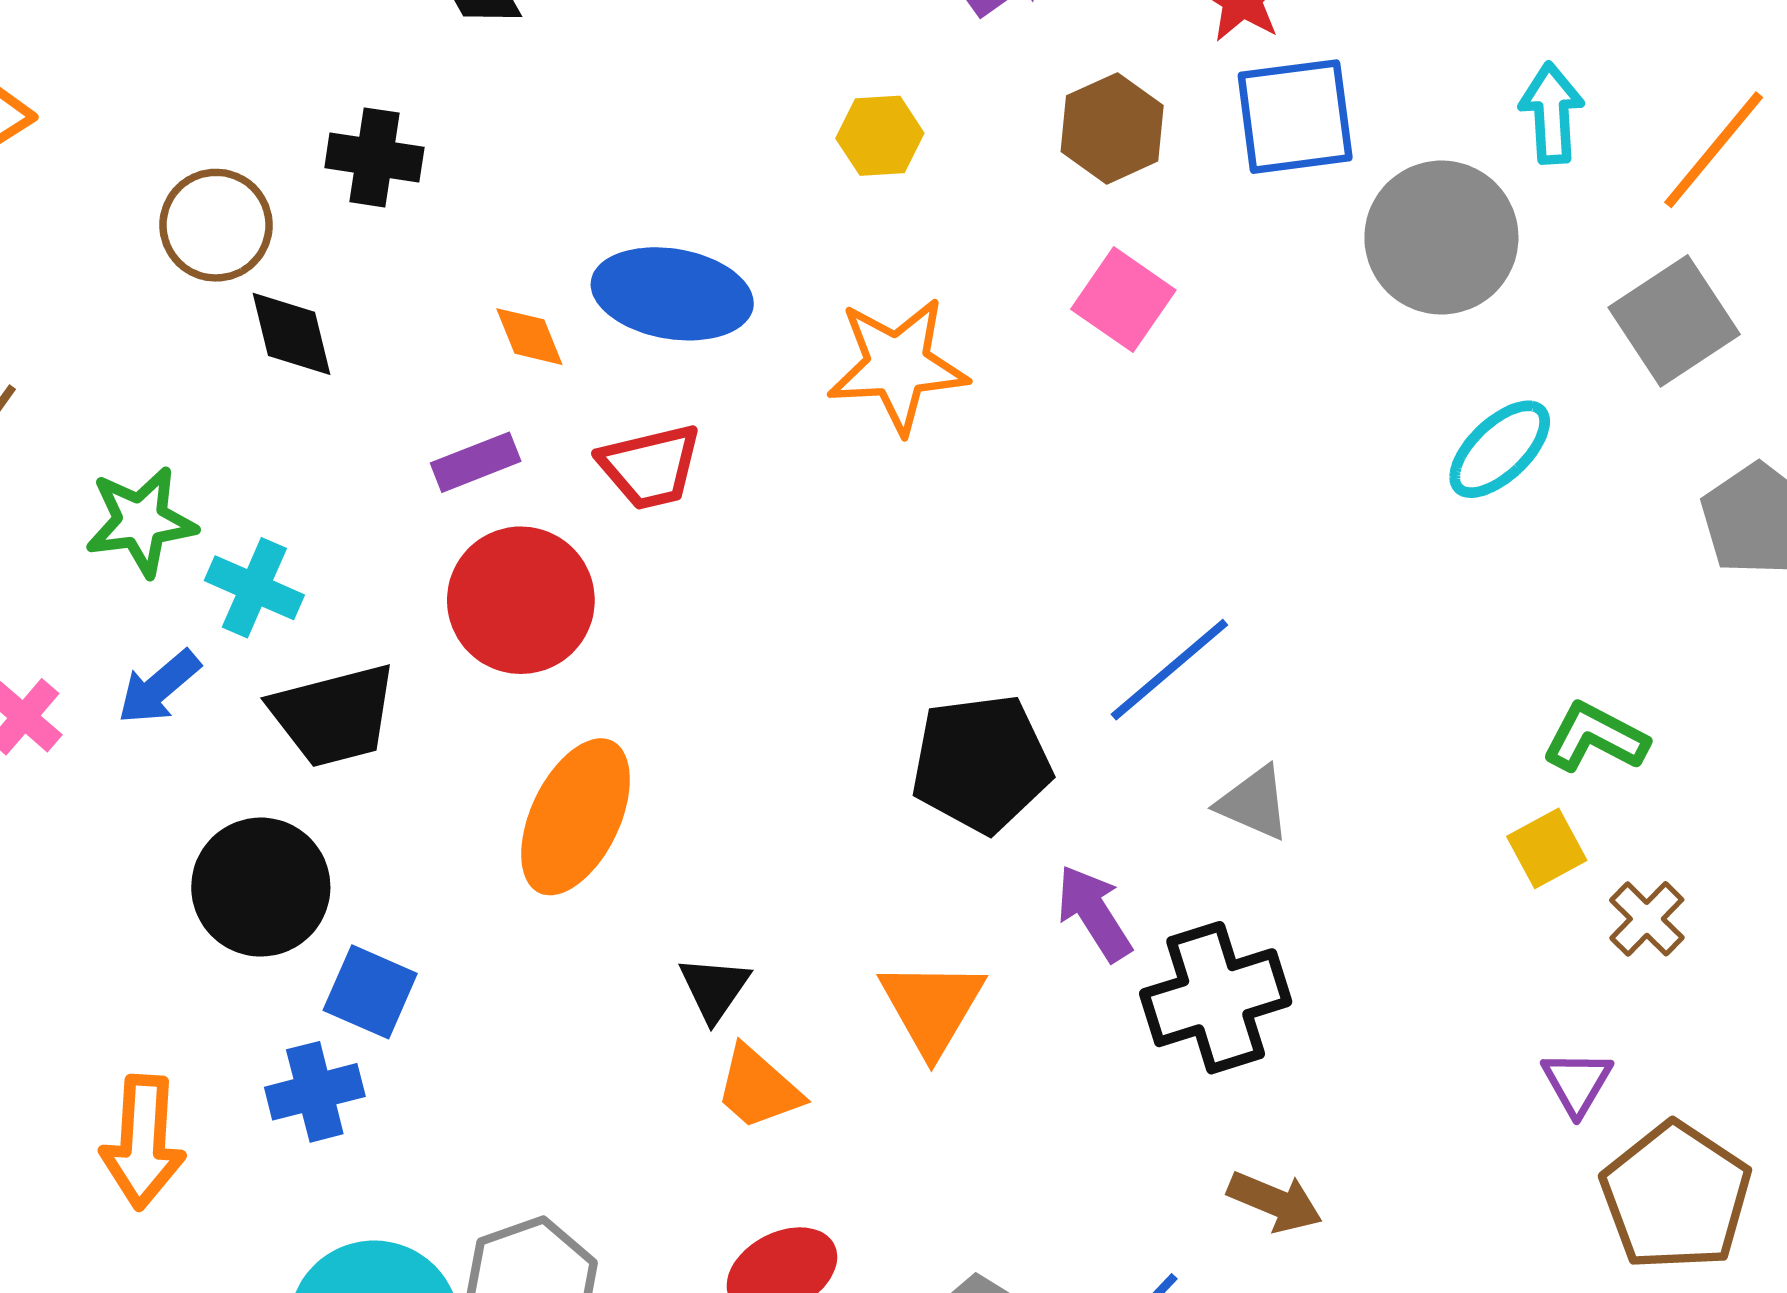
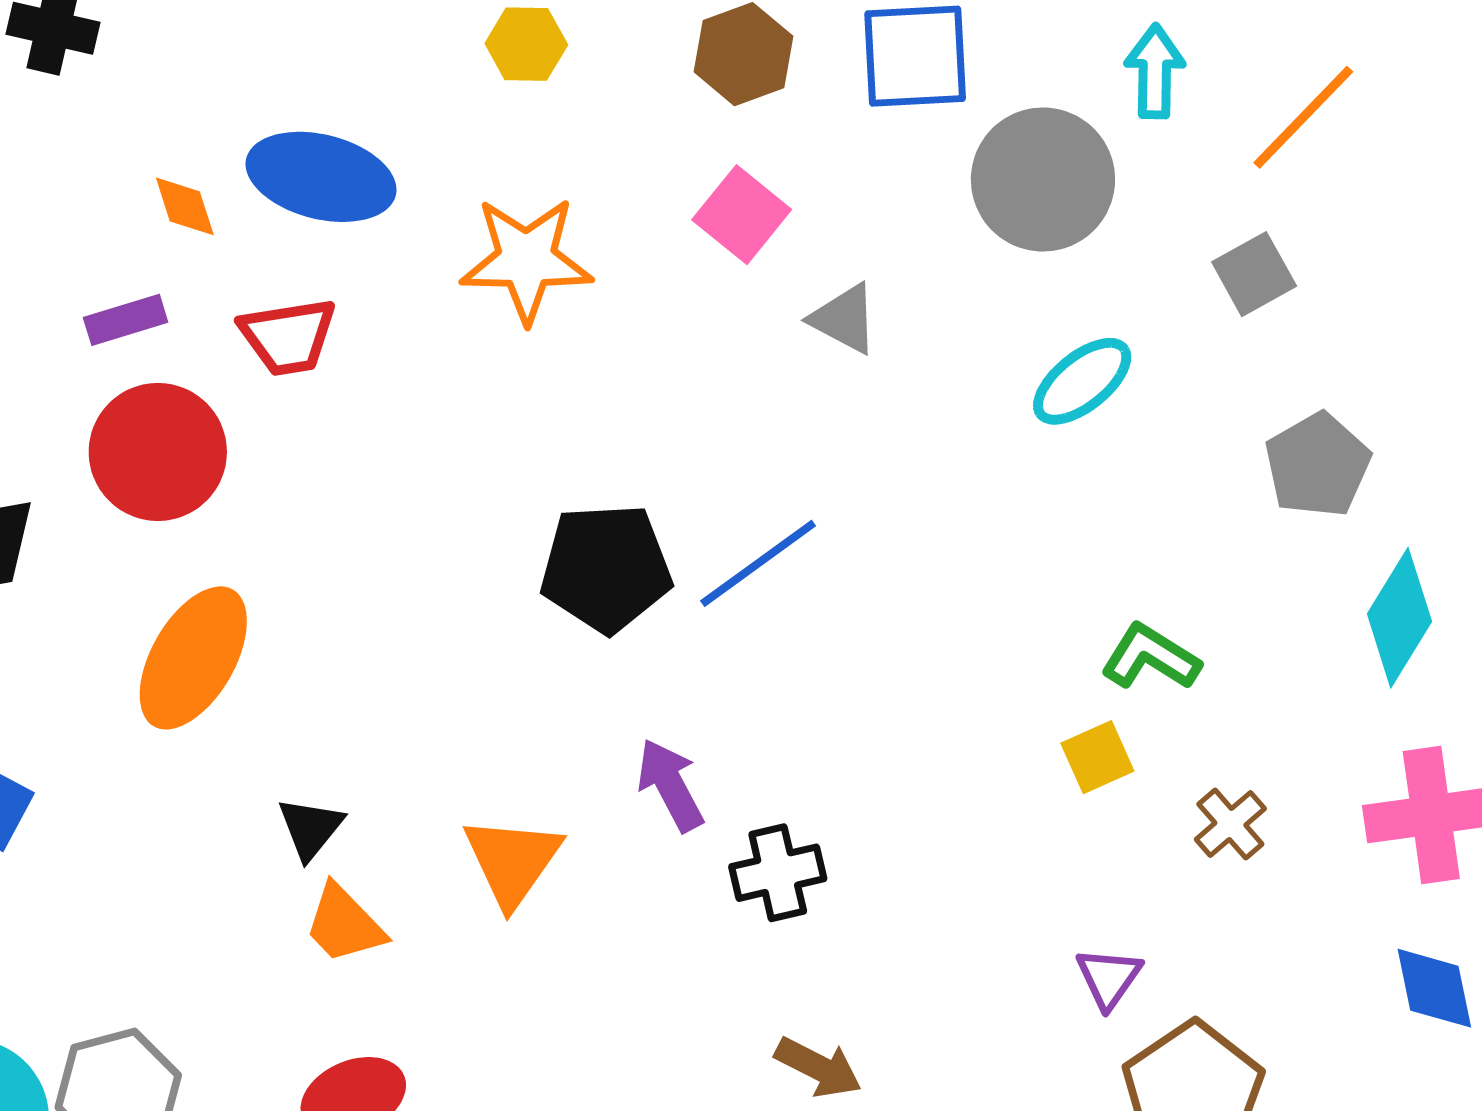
gray square: (1674, 321) -> (1254, 274), size x0.7
black pentagon: (981, 763) -> (606, 568), moved
gray triangle: (1254, 803) -> (844, 319), moved
brown cross: (1647, 919) -> (1230, 824), moved
black cross: (1216, 998) -> (778, 873), size x0.7

